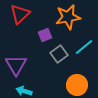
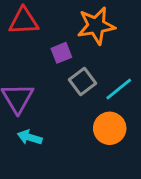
red triangle: (20, 14) -> (24, 21), turned 40
cyan line: (84, 47) -> (119, 89), moved

